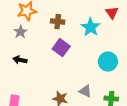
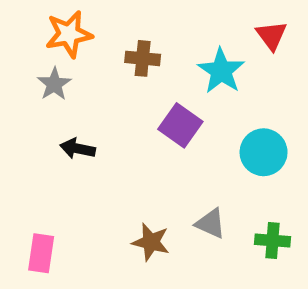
purple square: (61, 48) -> (180, 125), moved
black arrow: (20, 60) -> (78, 149), moved

